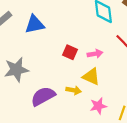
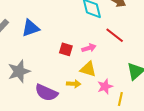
purple semicircle: (43, 96) -> (46, 93), turned -120
pink star: (98, 106) -> (105, 86), moved

